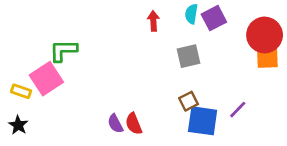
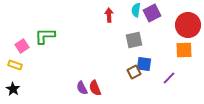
orange square: (267, 58) -> (184, 50), moved
pink square: (46, 79) -> (22, 46), moved, size x0.6
blue square: (203, 121) -> (144, 64), moved, size x0.7

